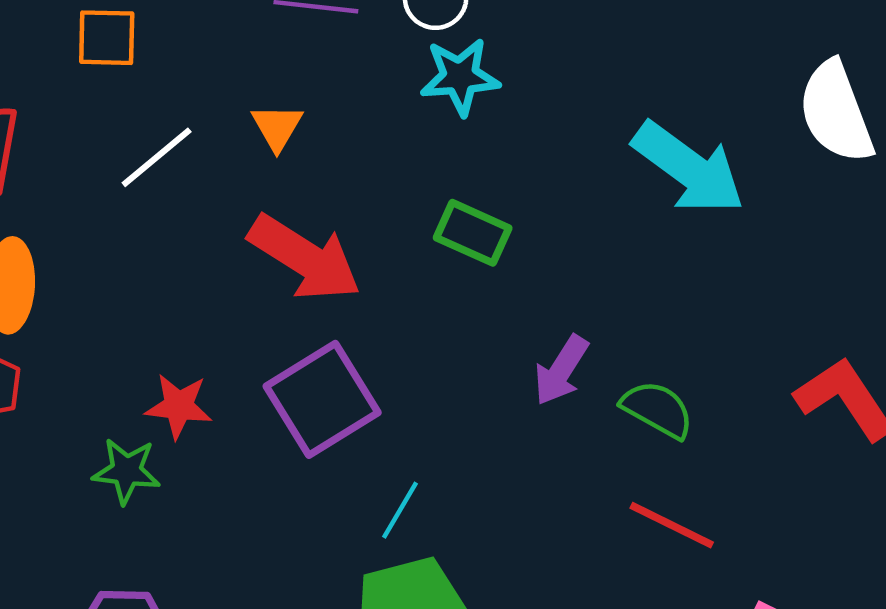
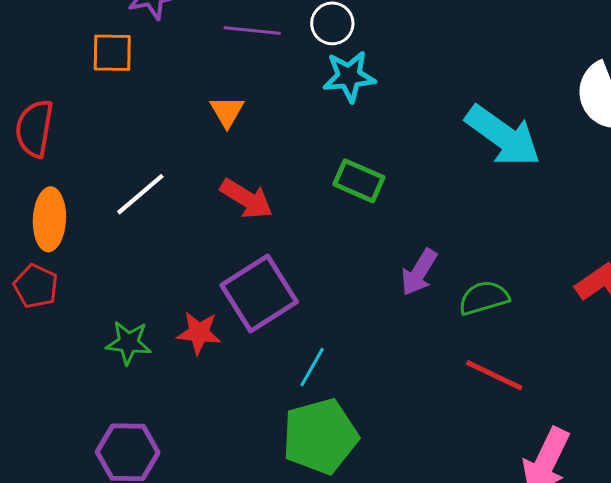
white line: (157, 157) -> (140, 194), moved
red arrow: (305, 258) -> (246, 199), size x0.7
red star: (179, 406) -> (199, 333), moved
green semicircle: (657, 409) -> (484, 298), turned -45

